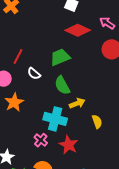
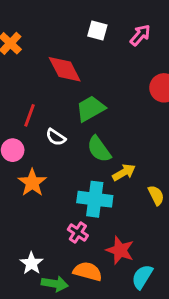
pink arrow: (107, 23) -> (140, 35), moved, turned 105
red diamond: (78, 30) -> (65, 69), moved, turned 45
red star: (69, 145) -> (120, 250), moved

